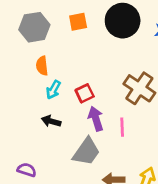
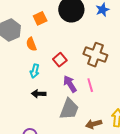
orange semicircle: (42, 66) -> (31, 44), moved
red square: (85, 93) -> (60, 60), moved

